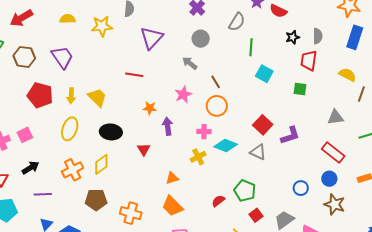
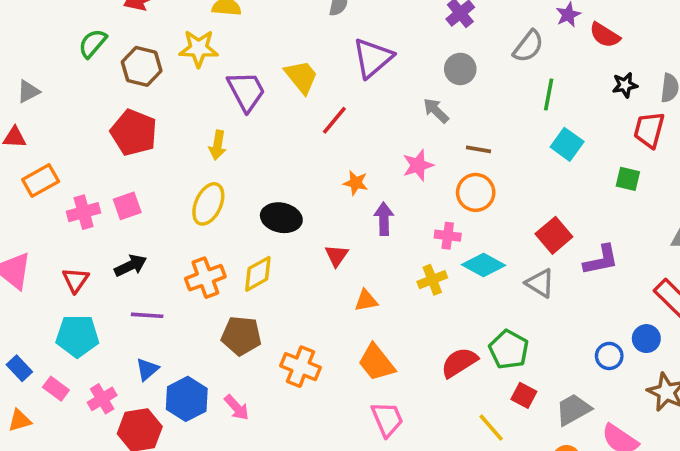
yellow star: (102, 26) -> (199, 48), moved
purple trapezoid: (62, 57) -> (246, 91), moved
red line: (134, 75) -> (334, 120), turned -66
brown line: (216, 82) -> (478, 149), turned -56
red pentagon: (40, 95) -> (134, 132), moved
yellow trapezoid: (97, 98) -> (301, 77), moved
orange triangle: (172, 178) -> (366, 301), moved
blue circle: (329, 179) -> (646, 339), moved
red semicircle: (218, 201) -> (459, 362), size x1.5
red square: (256, 215) -> (524, 395), turned -32

